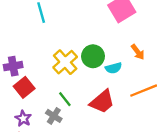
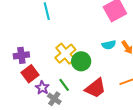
green circle: (93, 56) -> (81, 61), moved
cyan semicircle: (114, 68) -> (109, 45), moved
purple star: (23, 118) -> (42, 88), moved

